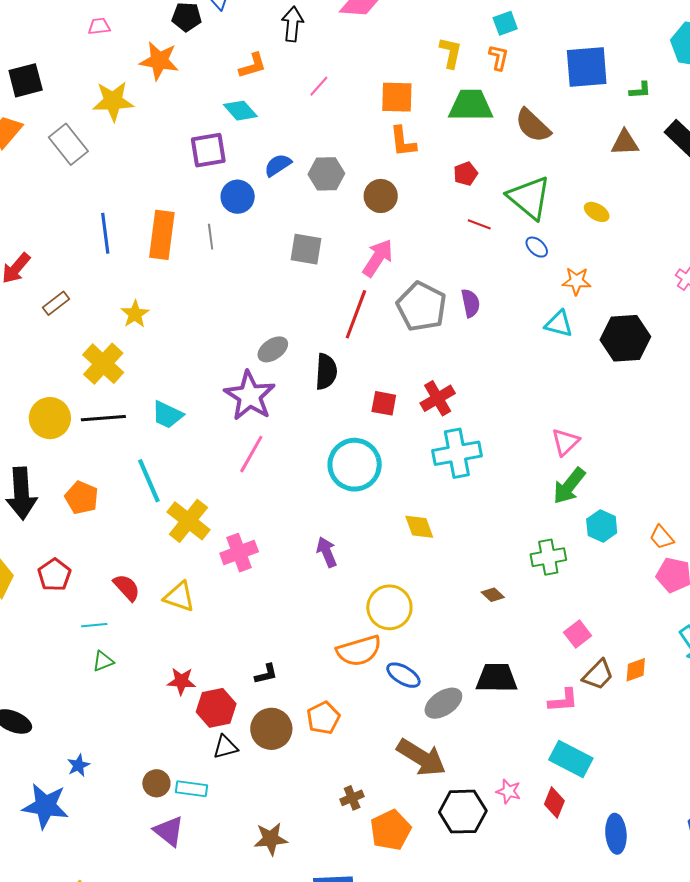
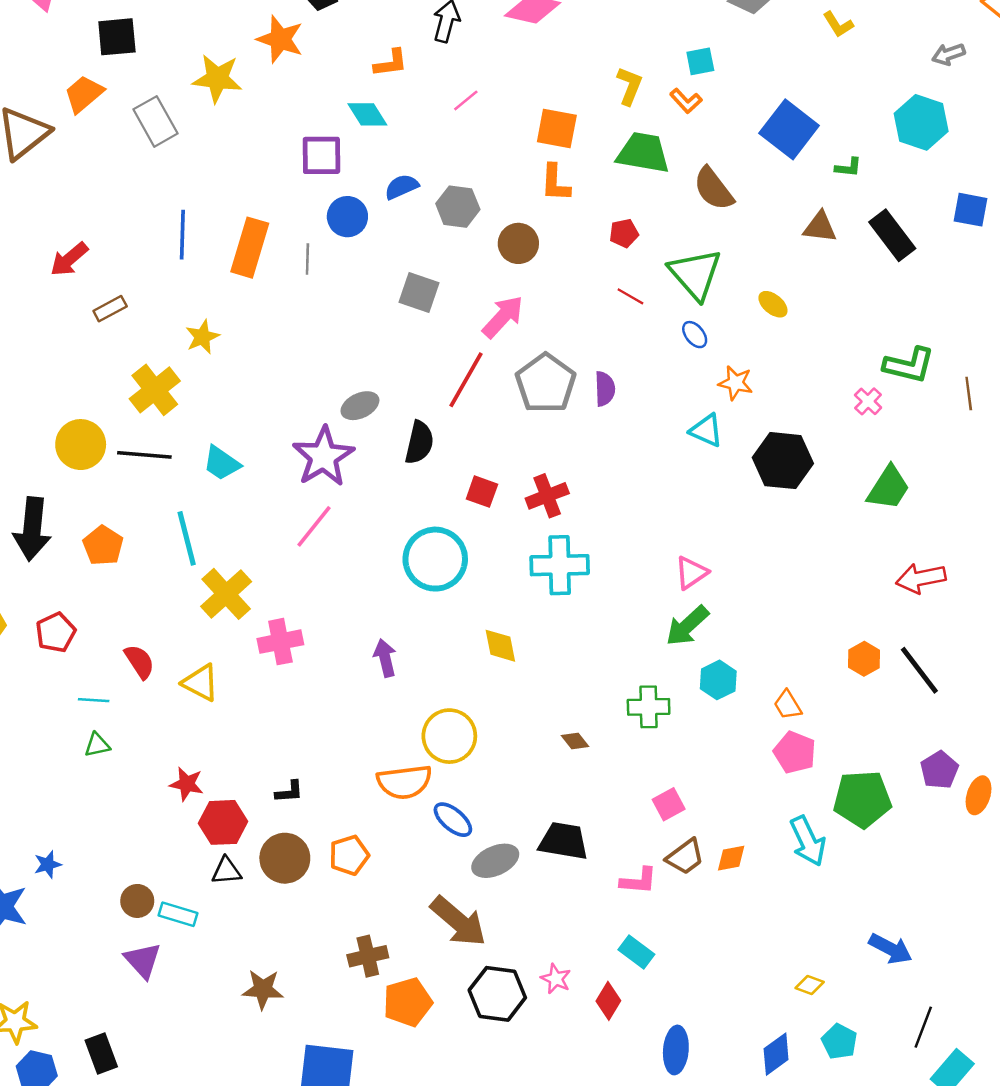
orange L-shape: (499, 57) -> (686, 101), turned 116
blue square: (587, 67) -> (789, 129), turned 33
cyan rectangle: (571, 759) -> (636, 952), size x0.7
brown cross: (352, 798) -> (368, 956), size x1.4

